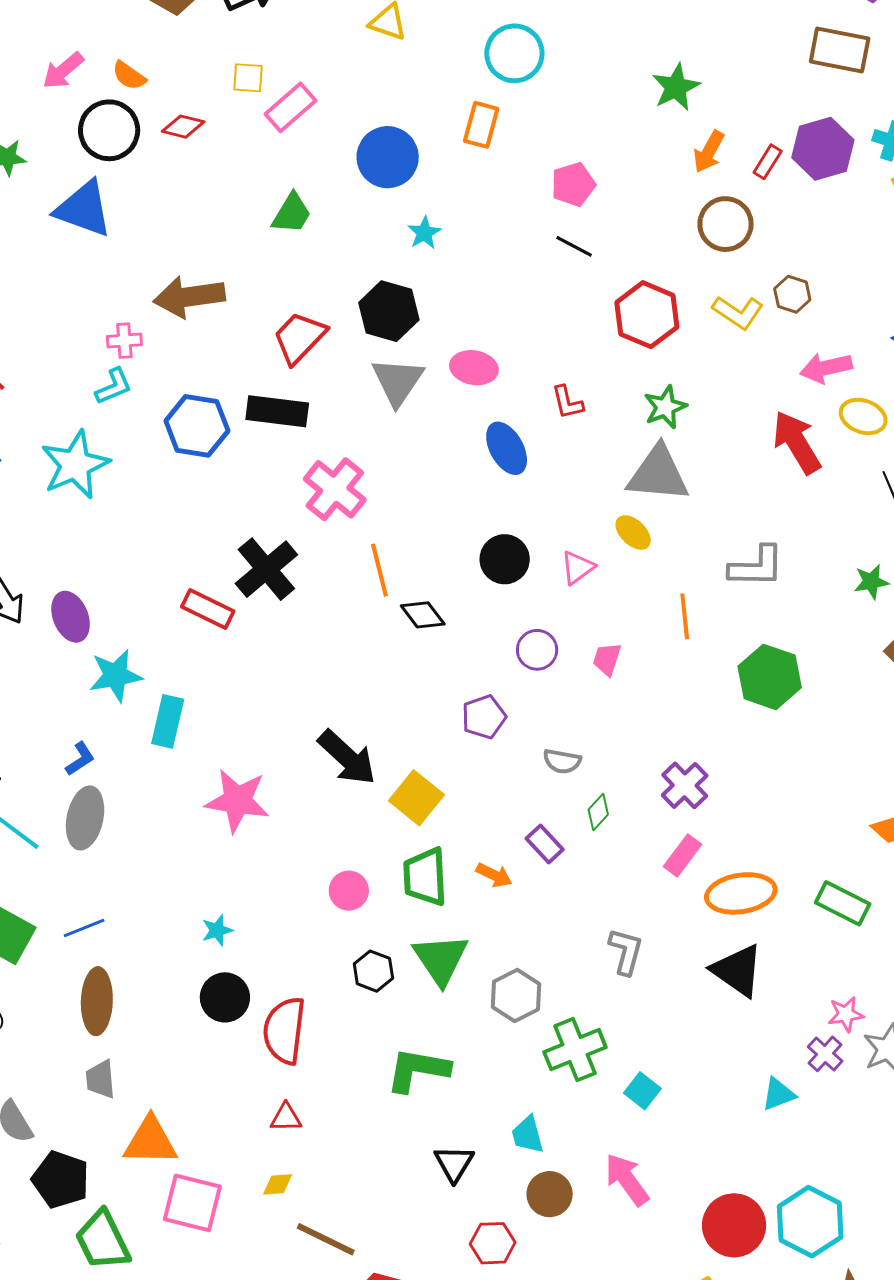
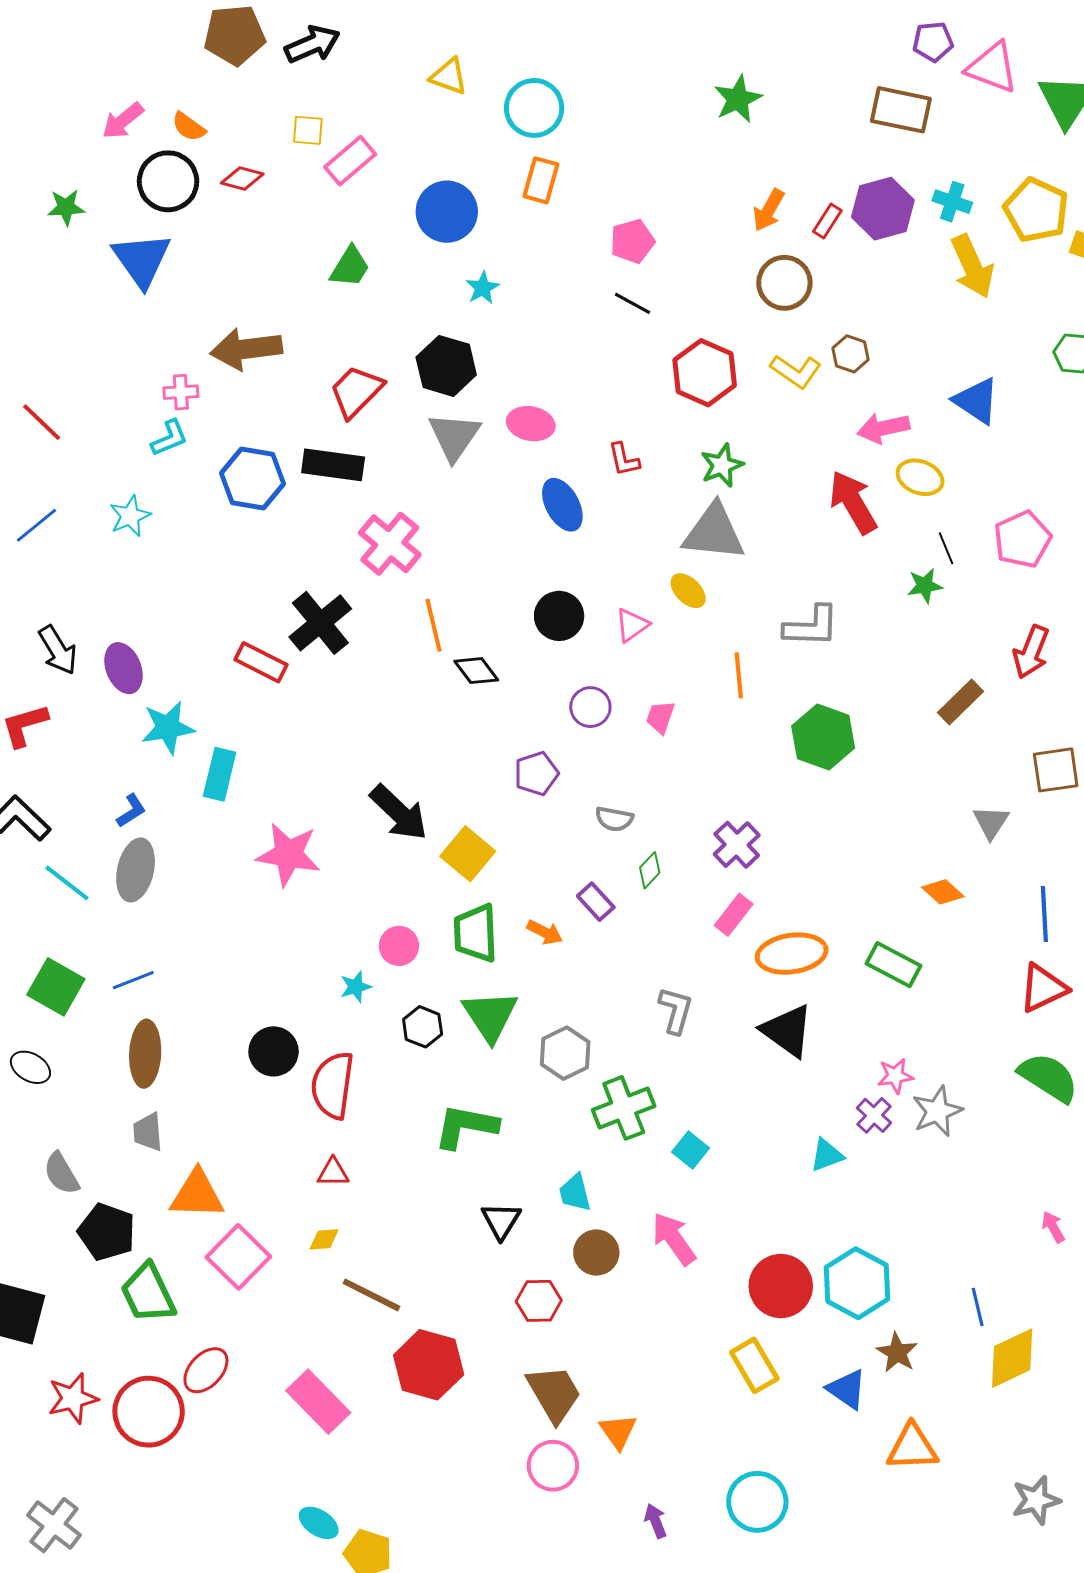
cyan circle: (514, 53) -> (534, 108), moved
green star: (676, 87) -> (738, 99), moved
blue triangle: (84, 209) -> (142, 260), turned 34
cyan star: (75, 465) -> (130, 516), size x0.6
green star: (871, 582) -> (925, 586), moved
cyan star: (217, 930) -> (356, 987), moved
pink square: (192, 1203) -> (238, 1257), turned 30

